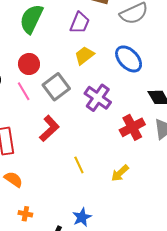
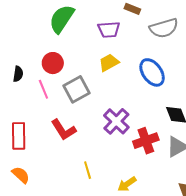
purple trapezoid: (80, 23) -> (109, 30), turned 55
purple cross: (98, 98) -> (116, 121), moved
red L-shape: (49, 128) -> (64, 130), turned 92

